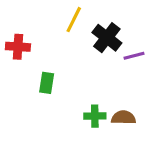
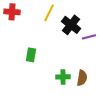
red cross: (18, 47) -> (12, 12), moved
brown semicircle: (123, 118) -> (82, 78), turned 98

